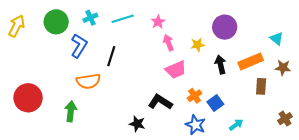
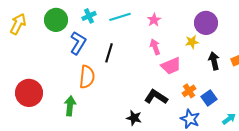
purple circle: (225, 27) -> (206, 23), moved
pink arrow: (168, 43) -> (155, 47), moved
orange semicircle: (88, 81) -> (87, 77), turned -75

